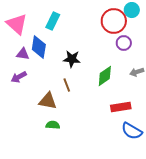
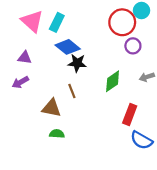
pink triangle: (17, 24) -> (32, 21), moved
blue diamond: (39, 47) -> (68, 47), moved, turned -60
red rectangle: (121, 107) -> (130, 114), turned -60

